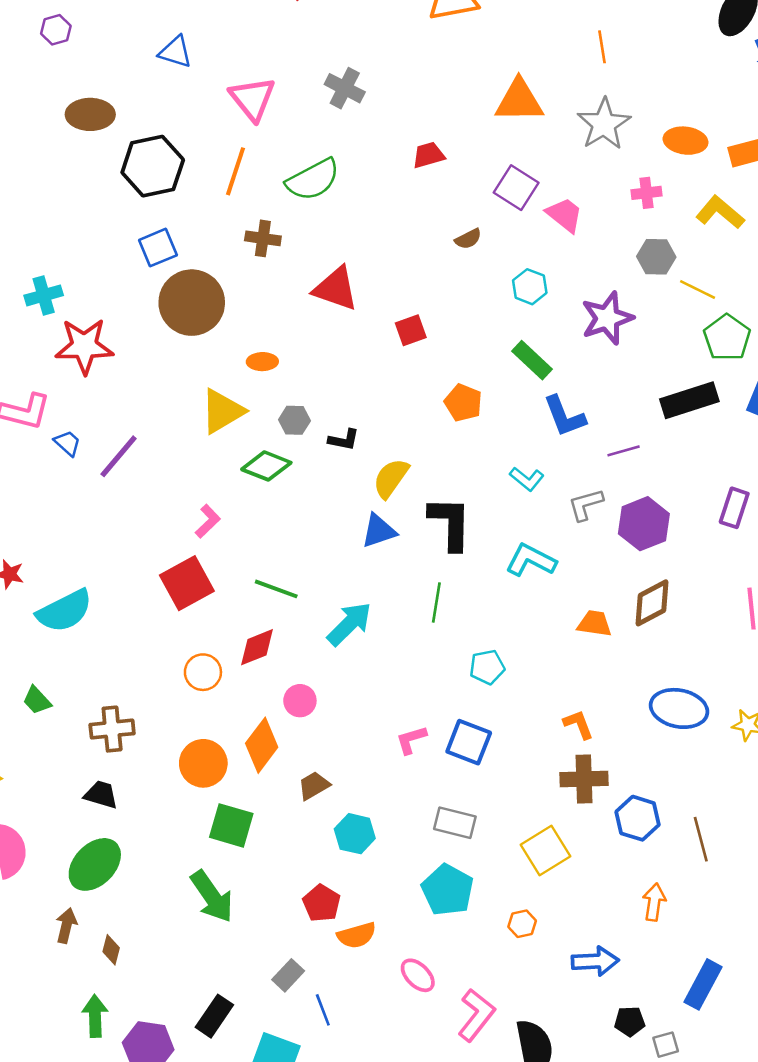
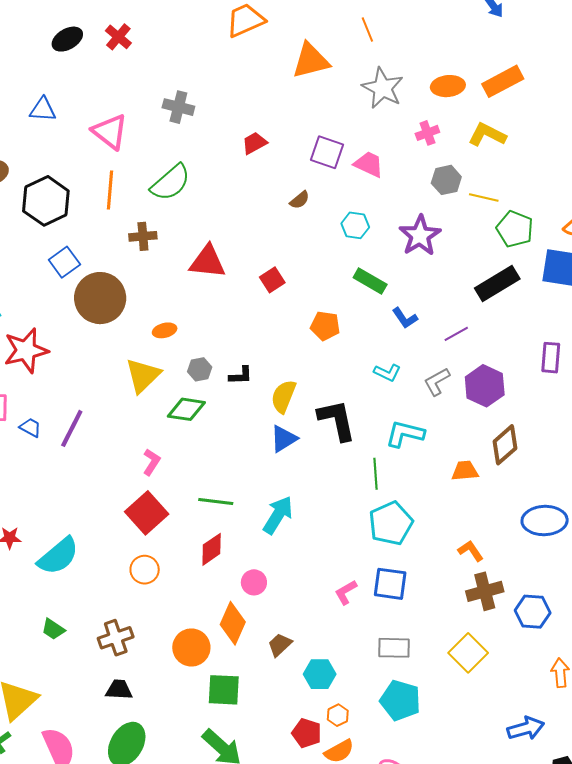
orange triangle: (519, 101) -> (311, 61), moved
blue L-shape: (564, 416) -> (405, 318), size x0.7
green line: (436, 603) -> (376, 474), moved
cyan pentagon: (487, 667) -> (391, 523), size x1.6
orange circle: (203, 672) -> (145, 570), moved
orange hexagon: (522, 924) -> (338, 715), moved

